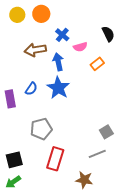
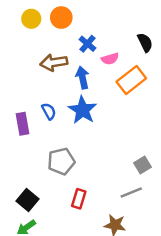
orange rectangle: (97, 64) -> (131, 80), size x1.6
blue semicircle: (31, 89) -> (49, 111), turned -64
red rectangle: (55, 159) -> (79, 199), size x0.7
black square: (14, 160) -> (28, 200), turned -36

